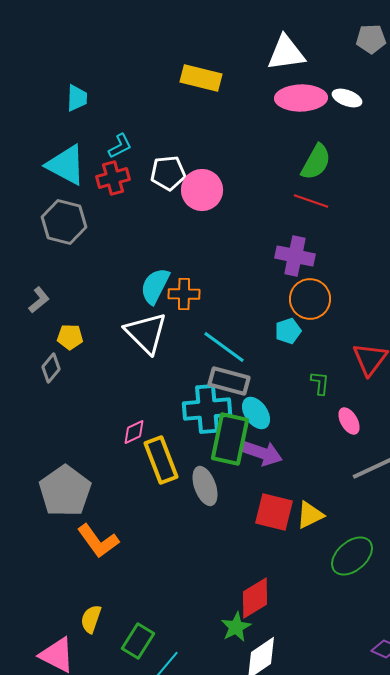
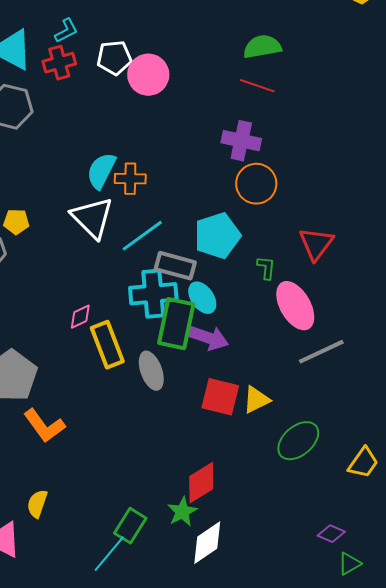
green semicircle: (316, 162) -> (262, 47), turned -129
cyan pentagon: (288, 331) -> (217, 236), moved, size x1.8
cyan line: (224, 347) -> (142, 236), moved, turned -72
pink ellipse: (349, 421) -> (295, 306), size x1.8
green rectangle: (138, 641) -> (130, 526), moved

